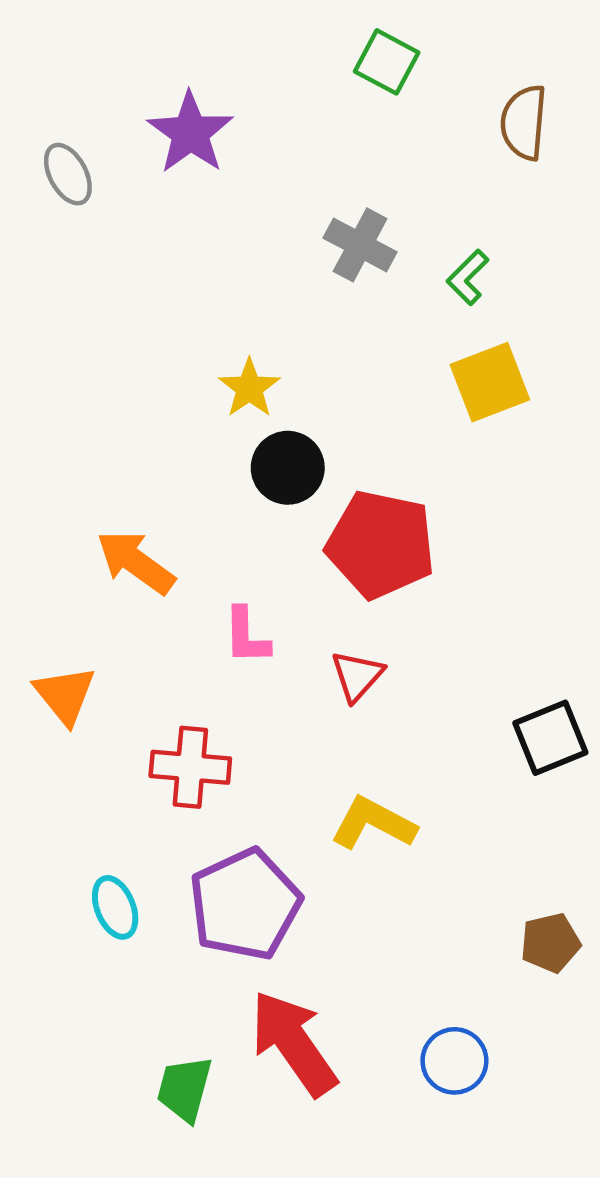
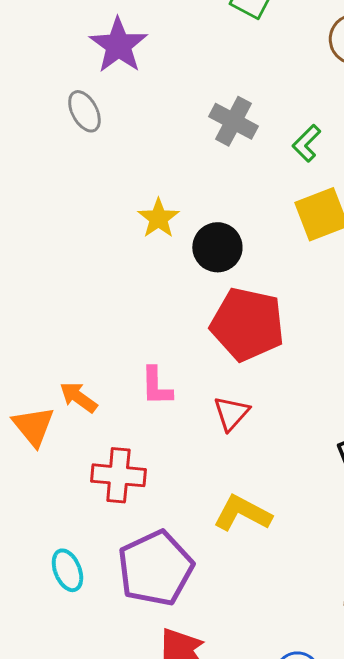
gray ellipse: (68, 174) -> (84, 111), moved
black circle: (288, 468) -> (217, 247), moved
orange arrow: (136, 562) -> (78, 397), moved, size x0.7

